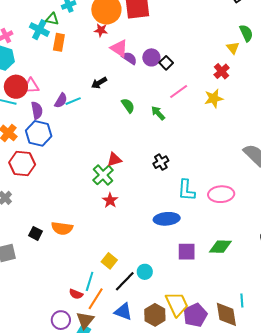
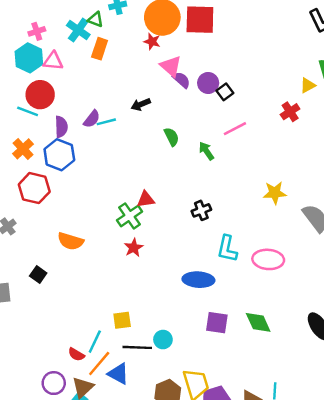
yellow triangle: (233, 48) -> (308, 85), turned 32
pink triangle: (31, 86) -> (53, 61), moved
yellow star: (214, 98) -> (275, 193), moved
orange semicircle: (62, 228) -> (71, 241), moved
green diamond: (220, 247) -> (258, 322), turned 55
yellow square: (109, 261) -> (122, 320), turned 35
black line: (125, 281) -> (137, 347), turned 40
blue triangle: (123, 312) -> (118, 374), moved

